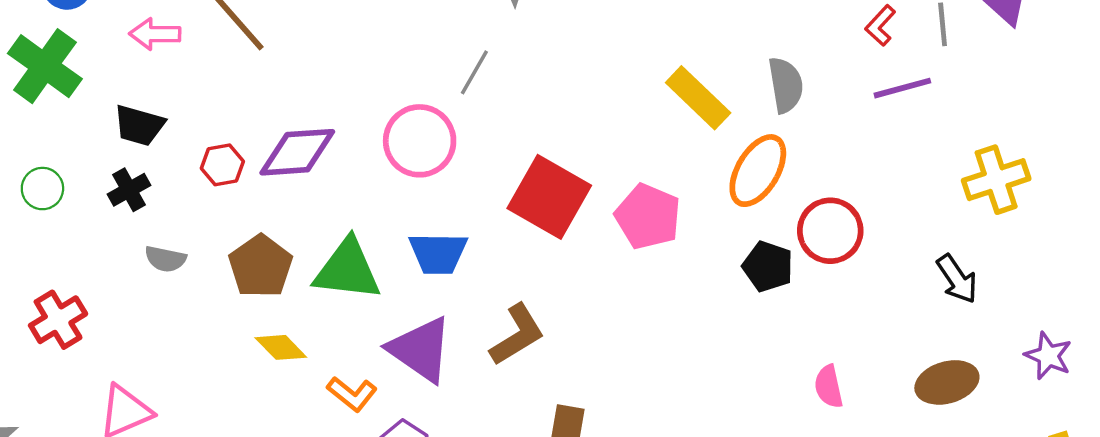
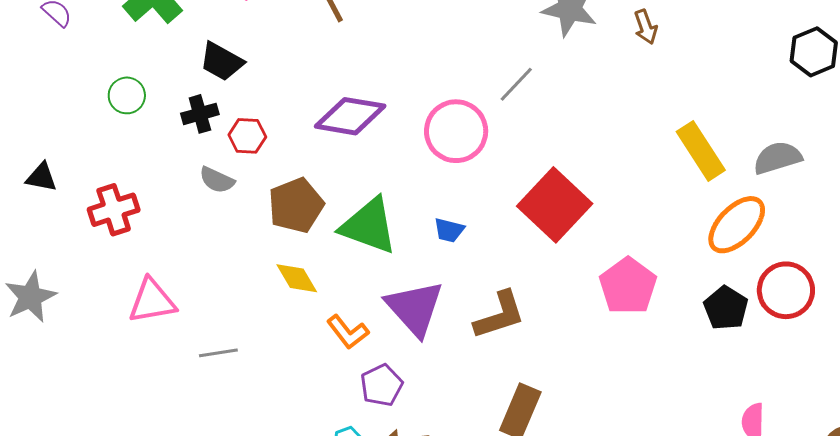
gray semicircle: (786, 85) -> (778, 158), turned -111
red hexagon: (222, 165) -> (247, 136), moved
pink pentagon: (648, 217) -> (628, 286), moved
blue trapezoid: (438, 253) -> (449, 230), size x0.6

